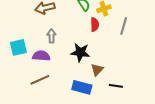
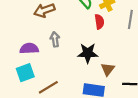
cyan square: (18, 47) -> (25, 73), moved
purple semicircle: (41, 56) -> (29, 49), moved

